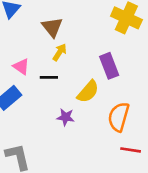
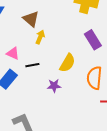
purple rectangle: (109, 66) -> (93, 40), moved
black line: (49, 77) -> (32, 65), moved

